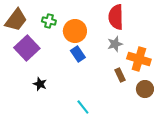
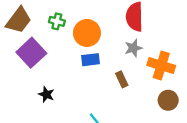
blue rectangle: (78, 54) -> (90, 60), turned -63
brown rectangle: (120, 75) -> (122, 79), moved

